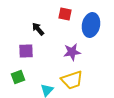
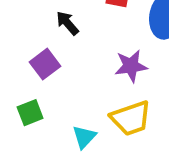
purple square: (26, 51) -> (45, 64), turned -35

